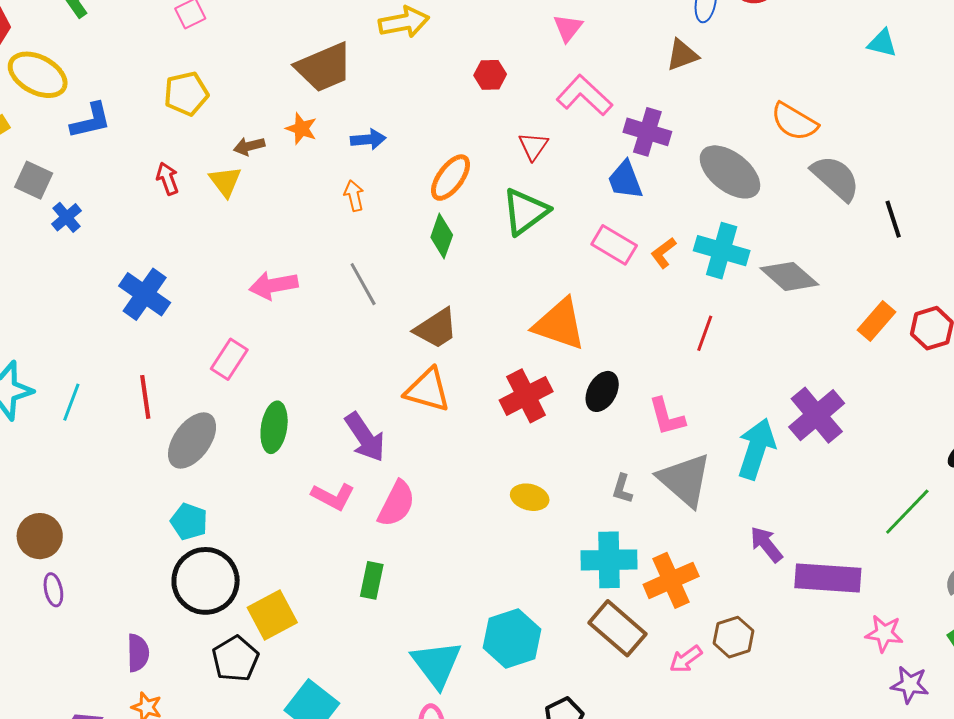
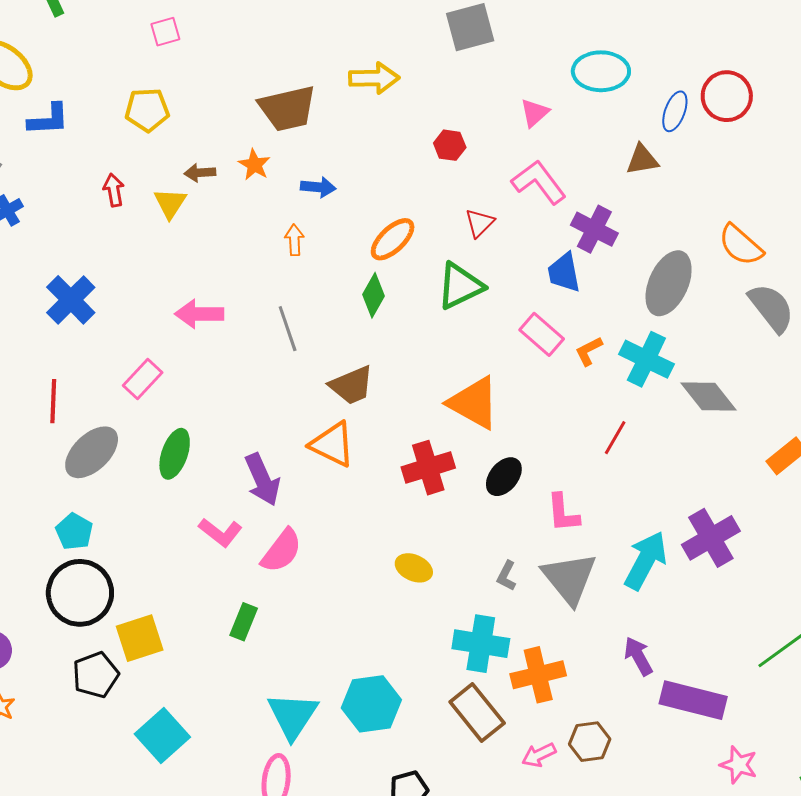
gray ellipse: (730, 172) -> (669, 283), turned 66

